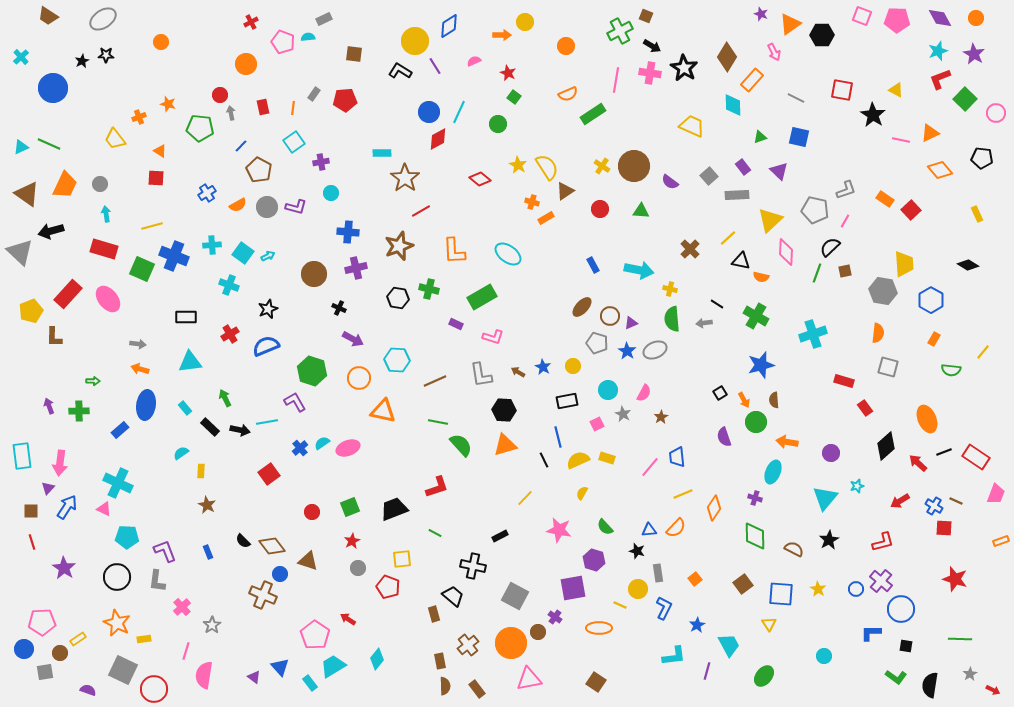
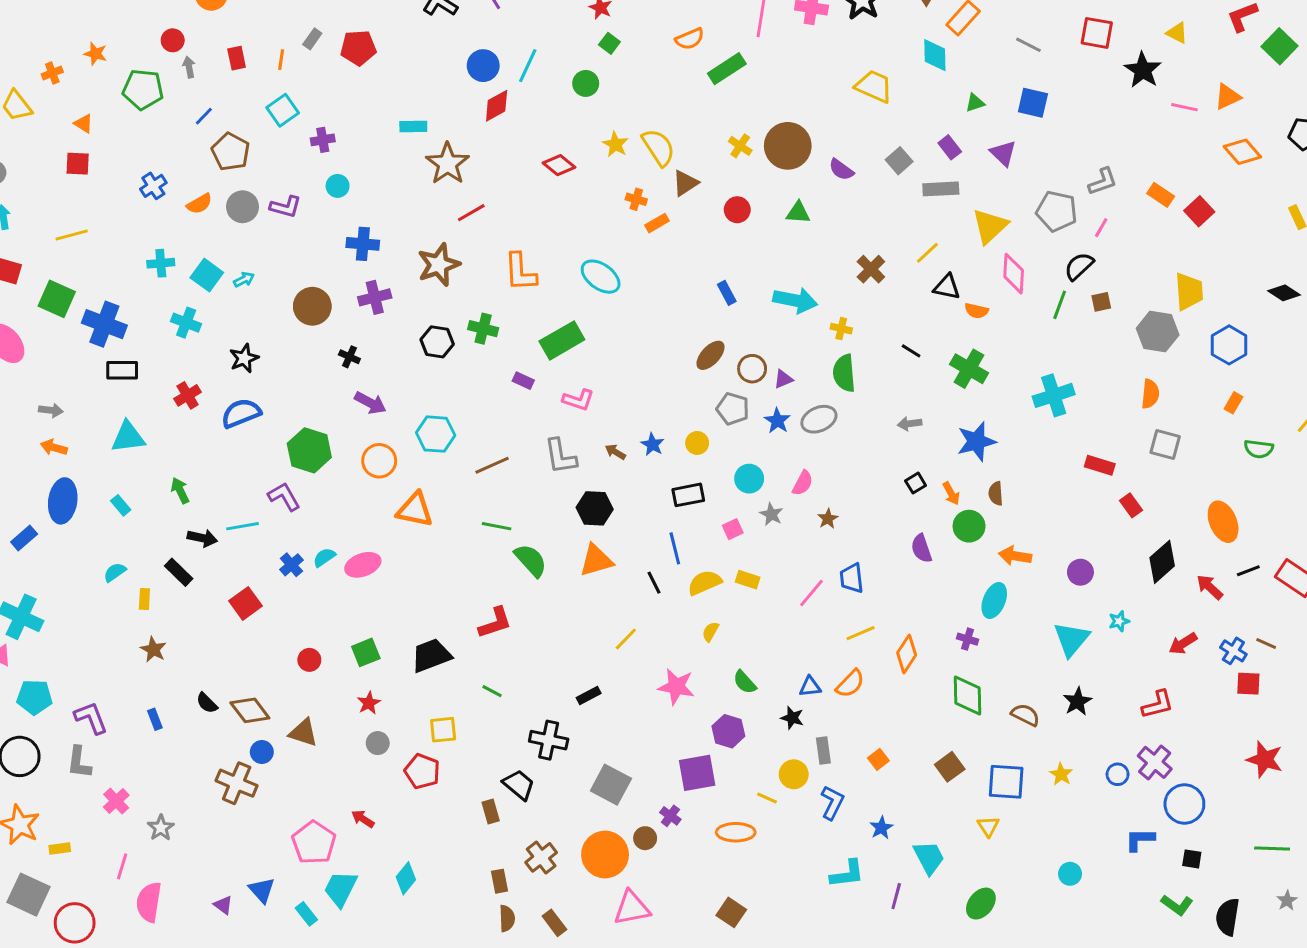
blue cross: (174, 256) -> (104, 324), moved
gray arrow: (704, 323) -> (910, 424), moved
black rectangle: (210, 427) -> (179, 572), moved
cyan trapezoid: (333, 666) -> (341, 889), turned -32

